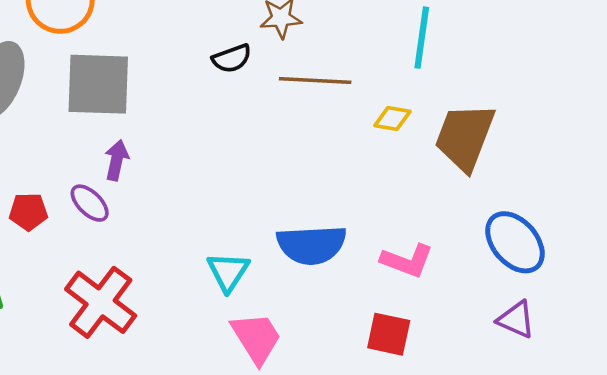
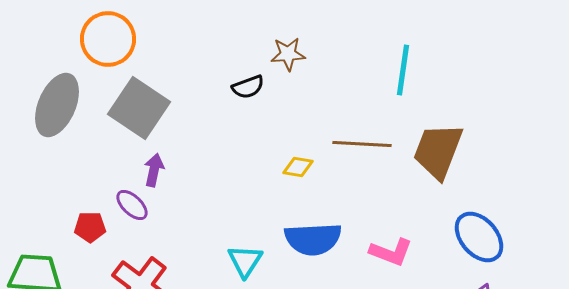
brown line: (315, 80) -> (362, 144), moved
gray square: (98, 84) -> (139, 108), turned 32
yellow diamond: (392, 118) -> (298, 167), moved
red pentagon: (28, 212) -> (90, 227), moved

